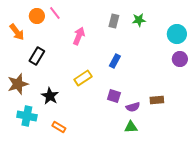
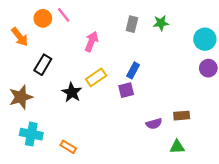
yellow rectangle: (83, 78) -> (96, 77), moved
black star: (50, 96) -> (72, 92), moved
purple square: (114, 96) -> (126, 90), moved, turned -32
green triangle: (131, 127) -> (177, 147), moved

